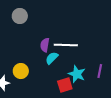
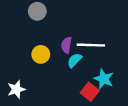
yellow circle: (21, 71) -> (41, 54), moved
red square: (65, 85) -> (90, 92), turned -35

